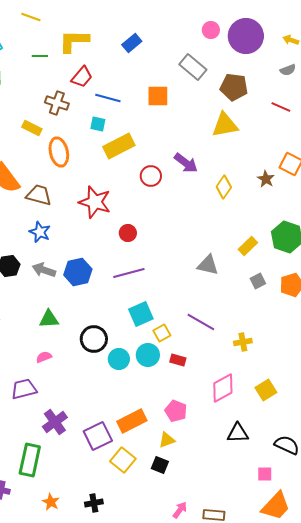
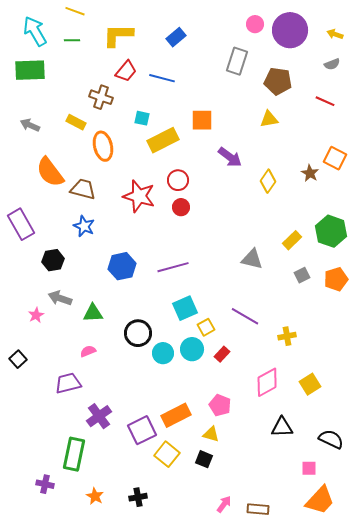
green line: (40, 56) -> (72, 40), moved
gray rectangle: (193, 67) -> (237, 61), turned 68
orange square: (158, 96) -> (202, 120), moved
blue line: (108, 98) -> (162, 78), moved
yellow triangle: (225, 125) -> (269, 119), size x0.7
red circle: (151, 176) -> (178, 180), moved
red circle: (128, 233) -> (181, 207), moved
gray arrow: (44, 270) -> (60, 298), moved
red rectangle: (178, 360) -> (222, 354), turned -63
yellow triangle: (167, 440) -> (211, 434), turned 36

